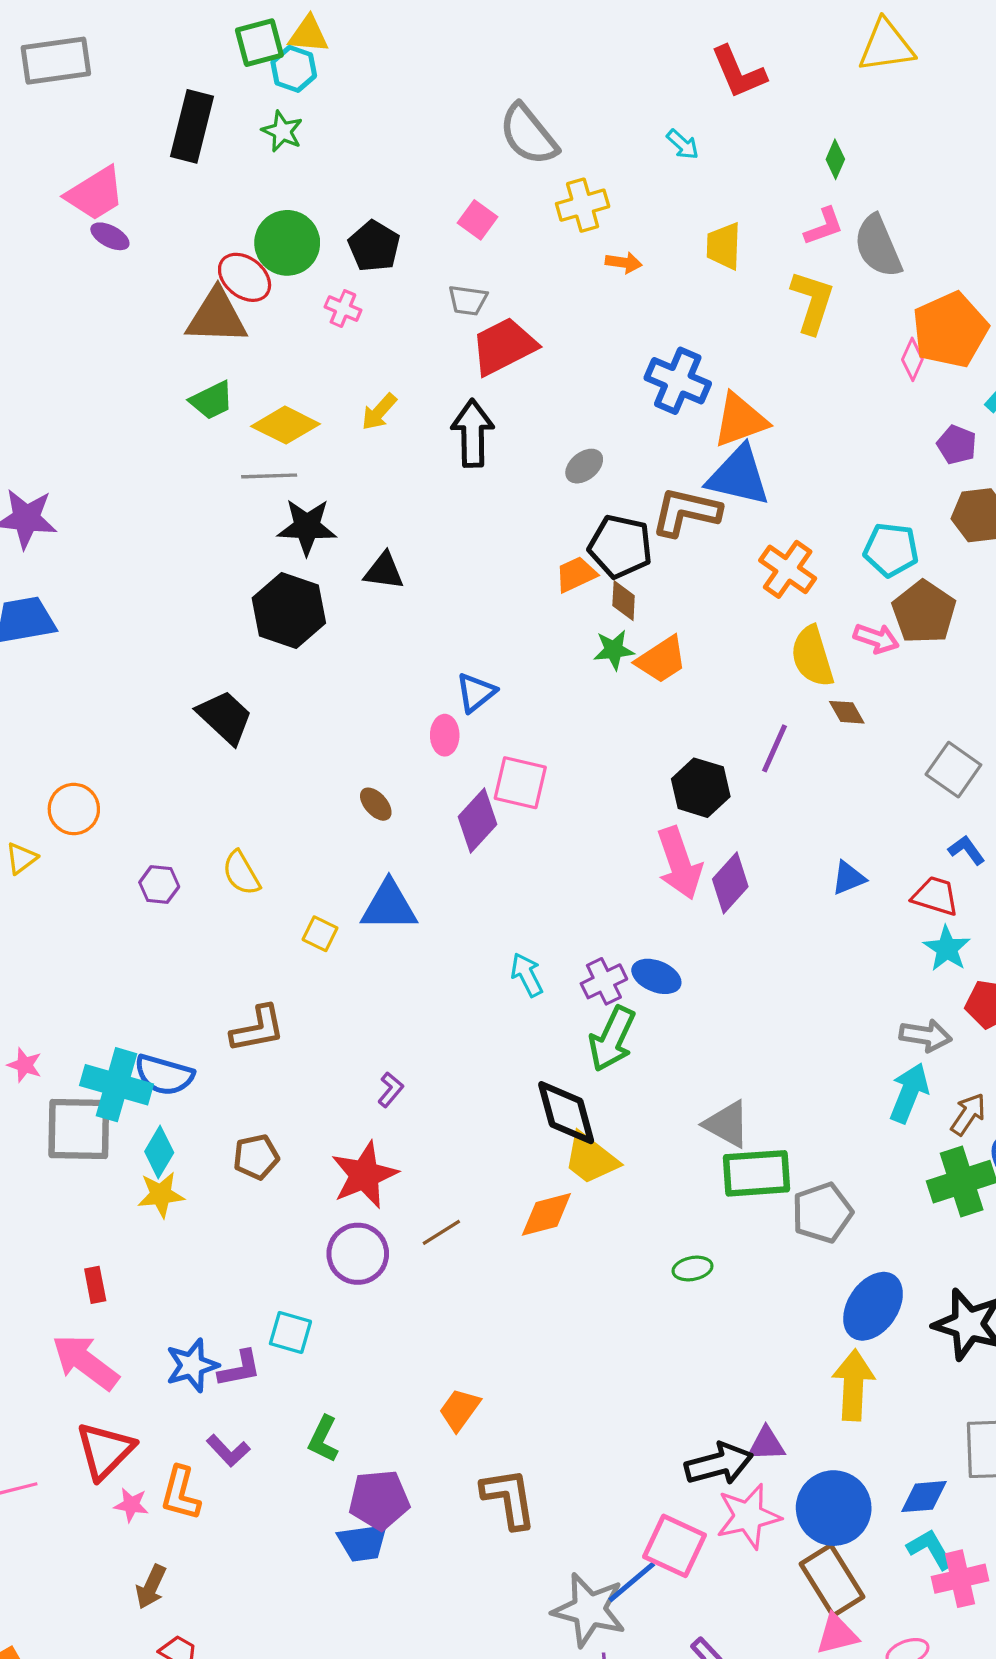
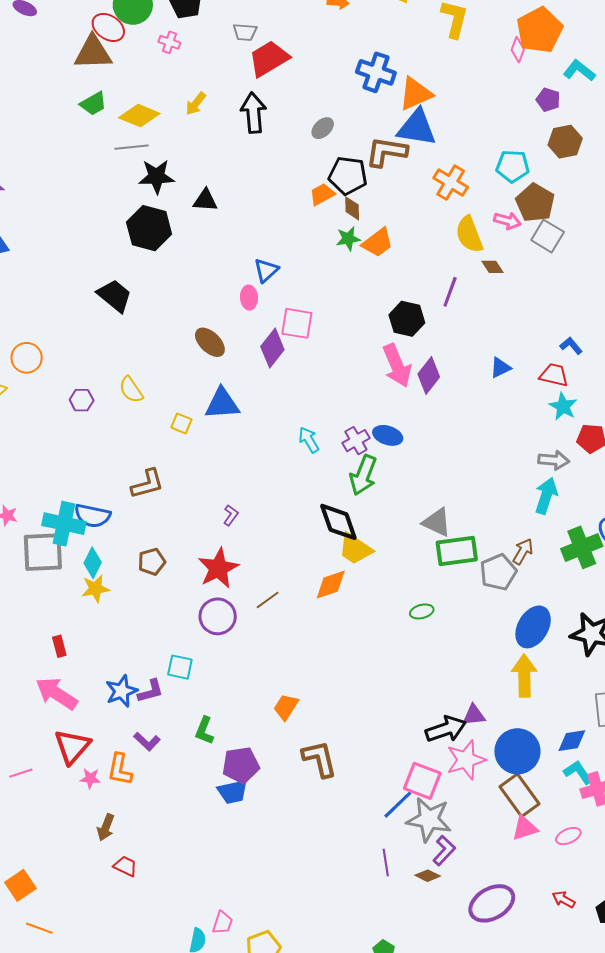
gray square: (953, 770) -> (548, 236), moved
brown ellipse: (376, 804) -> (210, 342), size x1.5
brown arrow: (968, 1114) -> (523, 551), moved
gray star: (589, 1610) -> (429, 819), moved

